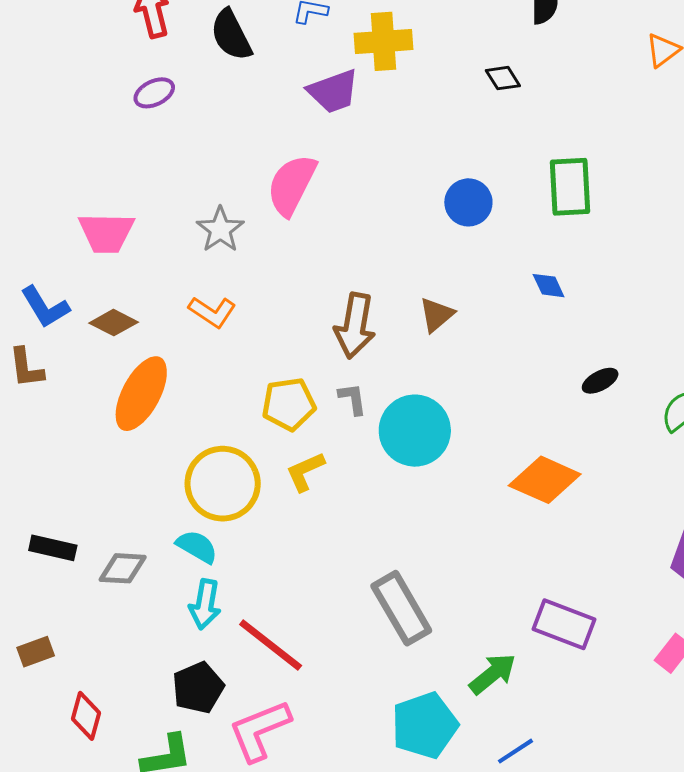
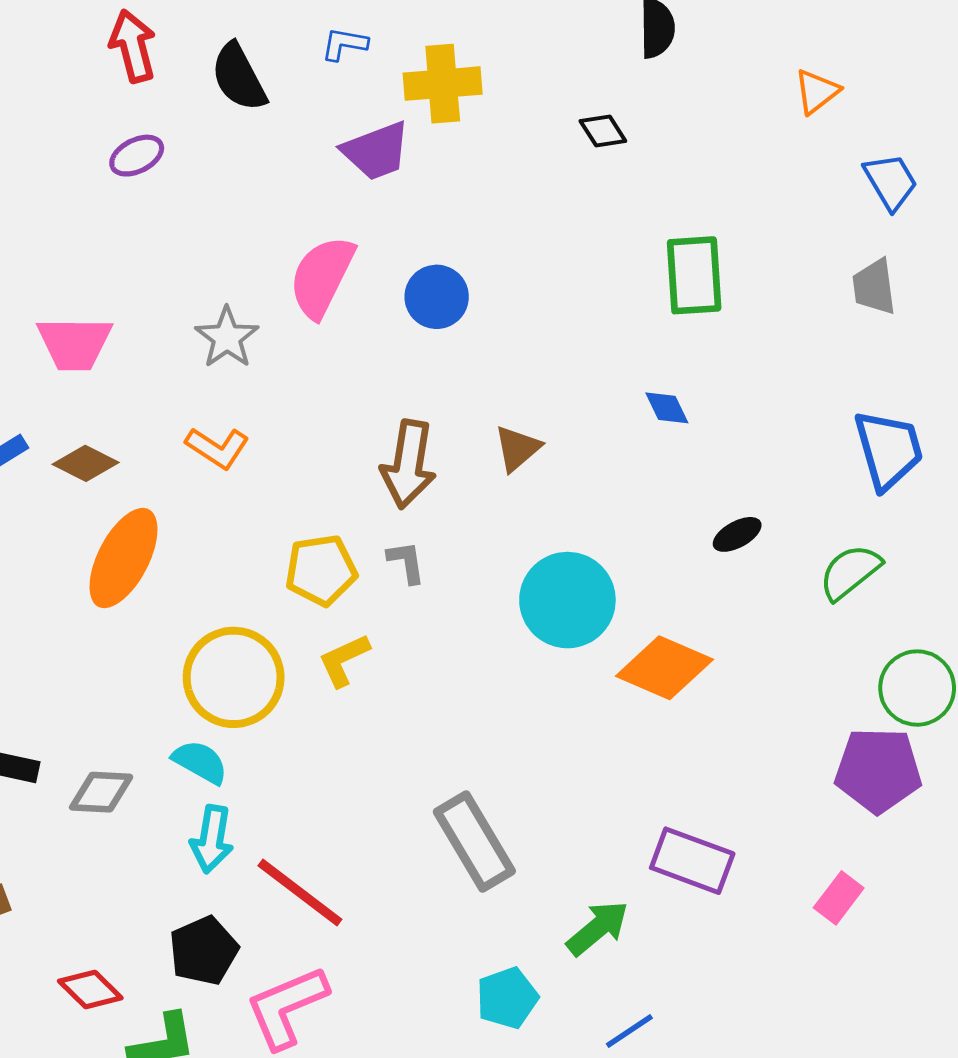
blue circle: (468, 202) -> (437, 297), moved
cyan circle: (415, 431) -> (567, 600), moved
red diamond: (86, 716) -> (90, 989), moved, turned -60
cyan pentagon: (425, 725) -> (507, 998), size x0.7

